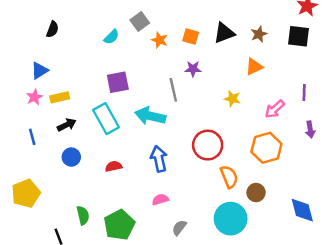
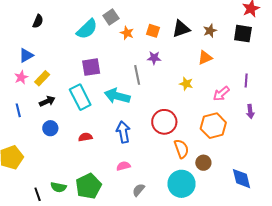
cyan semicircle: (111, 37) -> (87, 29), size x1.6
yellow rectangle: (60, 97) -> (42, 78), turned -35
green semicircle: (83, 215) -> (59, 187), moved, turned 112

